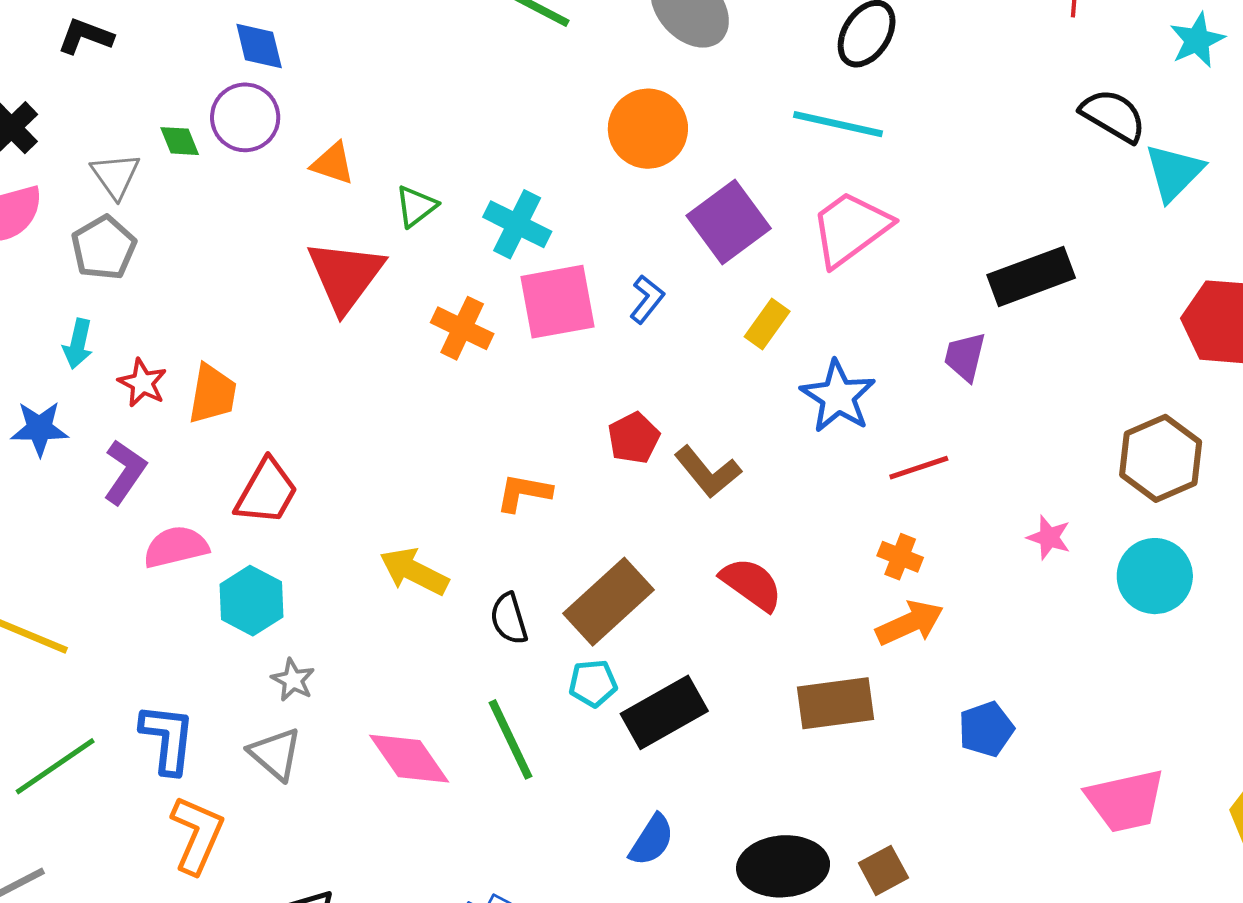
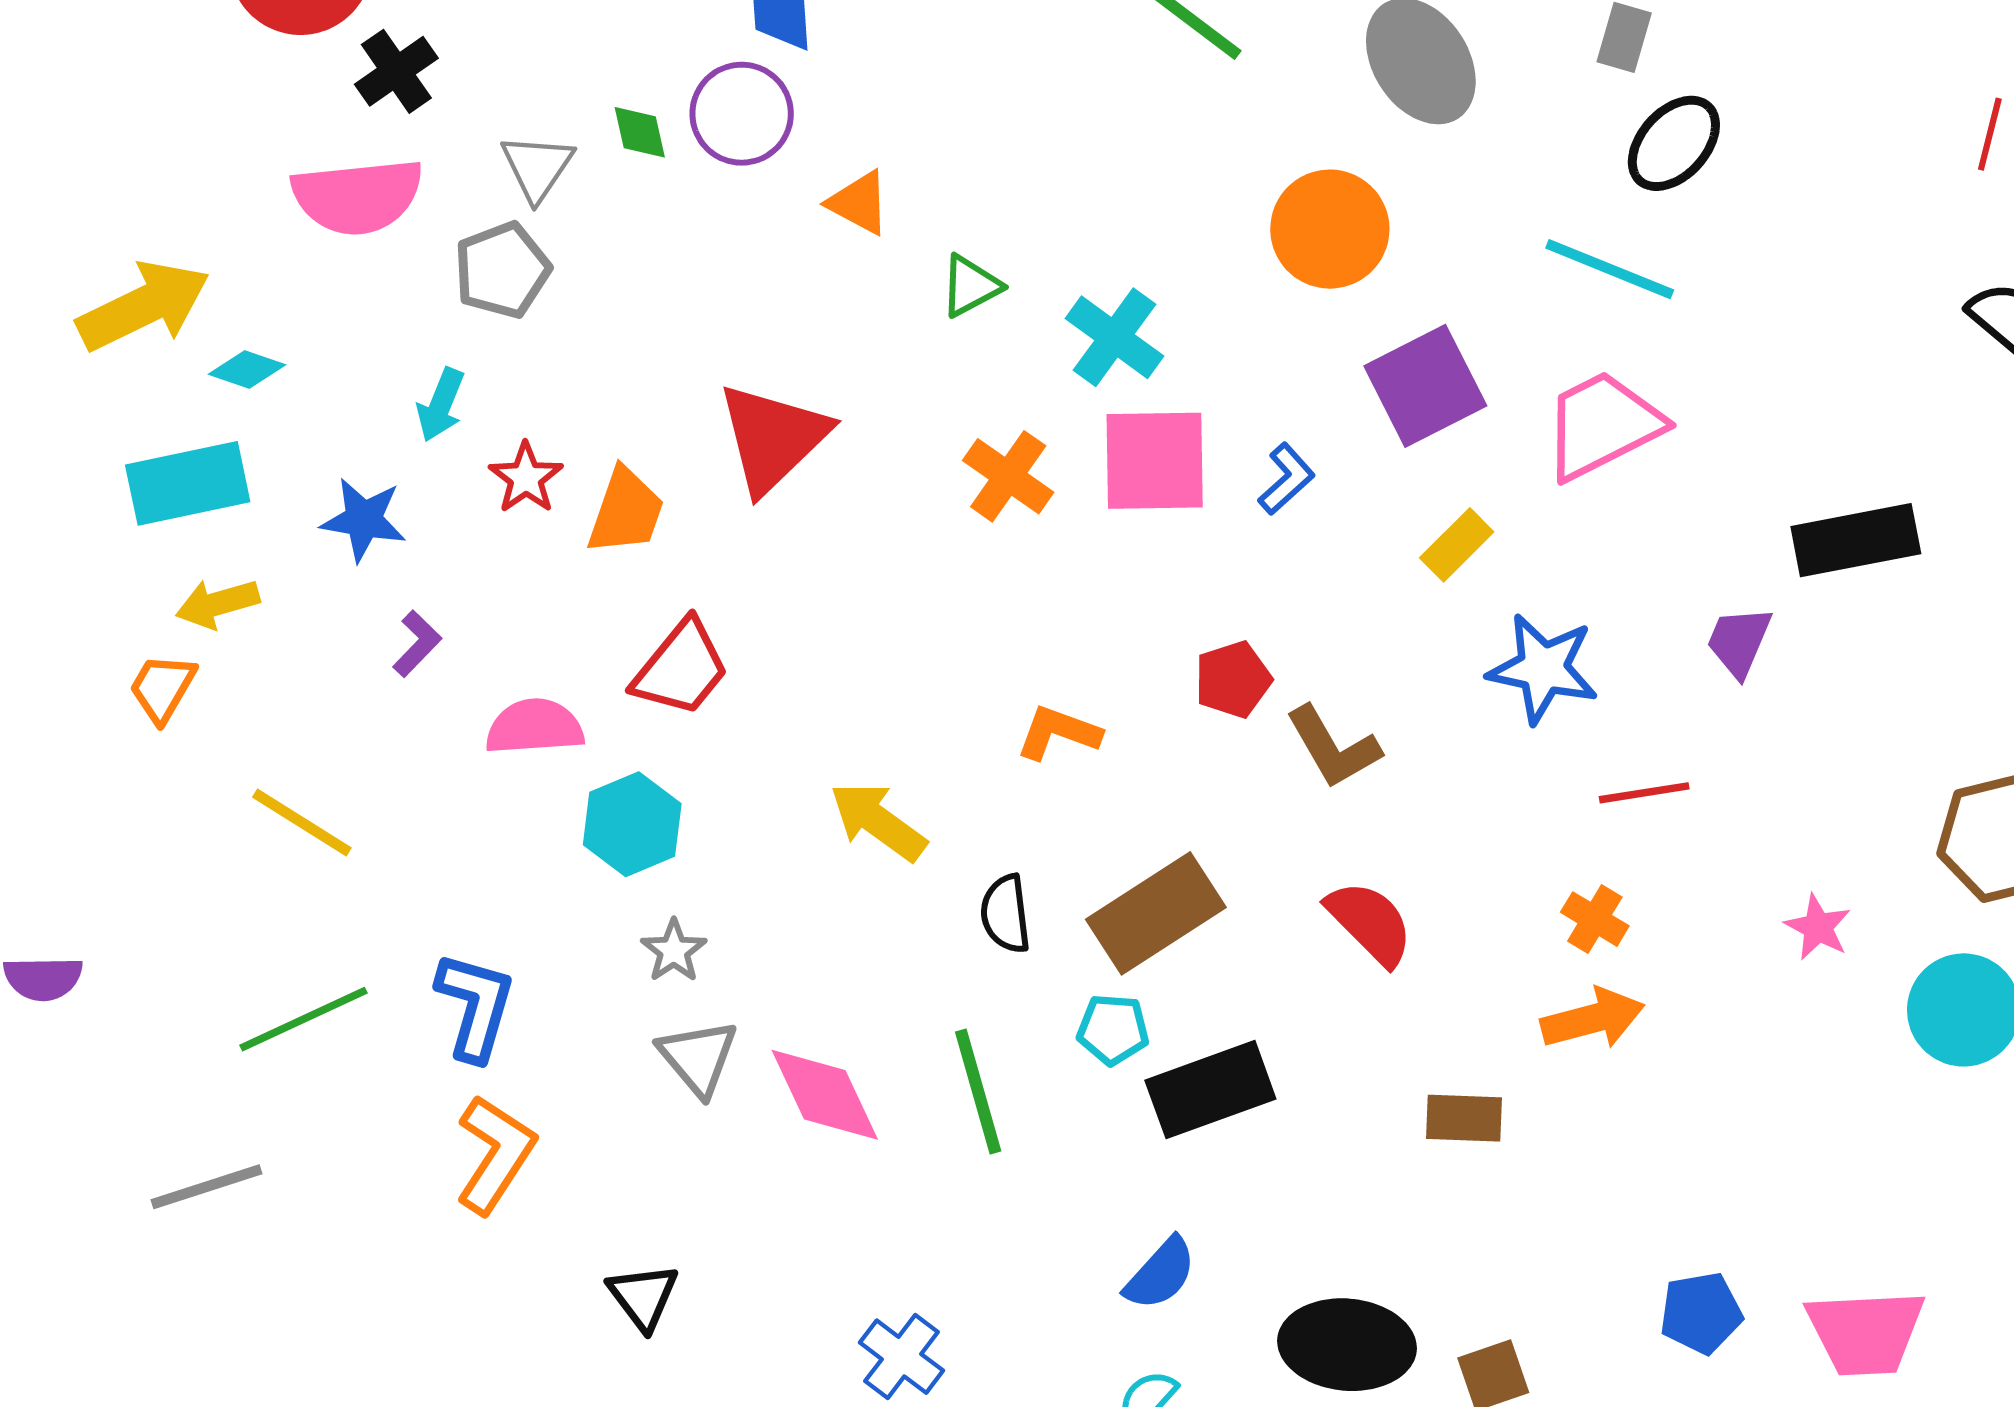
red triangle: (345, 276) -> (773, 438), moved
blue star: (838, 396) -> (1543, 669), turned -30
purple L-shape: (125, 472) -> (417, 644), moved, size x0.7
brown rectangle: (836, 703) -> (1464, 1118), size x0.7
blue pentagon: (986, 729) -> (1701, 1313), moved
gray triangle: (275, 754) -> (698, 1057), moved

